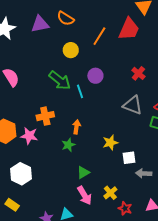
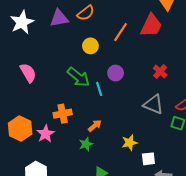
orange semicircle: (66, 18) -> (86, 13), turned -72
orange arrow: (77, 127) -> (95, 126), turned 40
pink star: (29, 136) -> (46, 134), turned 30

